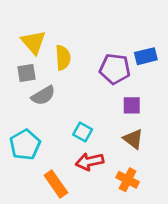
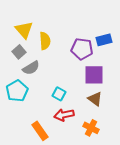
gray square: (26, 73) -> (19, 52), turned -32
purple square: (132, 105) -> (94, 75), size x1.5
cyan pentagon: (25, 145) -> (17, 91), moved

